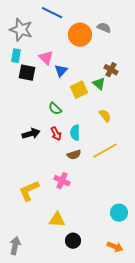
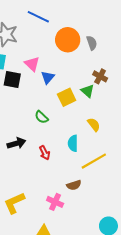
gray semicircle: (104, 28) -> (92, 43), moved, turned 48
cyan semicircle: (75, 133) -> (73, 143), moved
red arrow: (56, 134) -> (45, 153), moved
brown semicircle: (74, 155) -> (74, 185), moved
pink cross: (62, 181) -> (55, 202), moved

